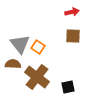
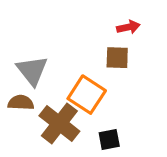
red arrow: (72, 12) -> (128, 27), moved
orange square: (38, 47) -> (87, 95), moved, size x1.6

